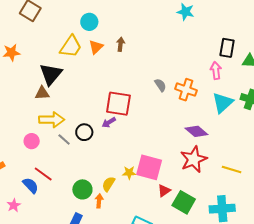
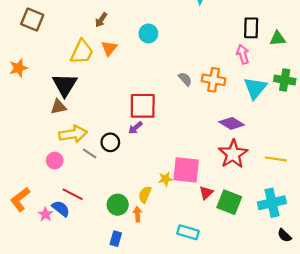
cyan circle: (89, 22) -> (148, 34), moved
brown arrow: (121, 44) -> (101, 20), moved, turned -144
pink star: (14, 205) -> (45, 214), moved

